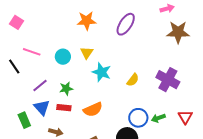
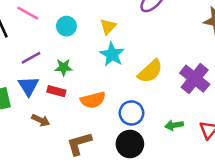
yellow triangle: (87, 53) -> (108, 27), moved
yellow semicircle: (133, 80) -> (150, 71), size x1.5
blue circle: (138, 118) -> (131, 113), moved

